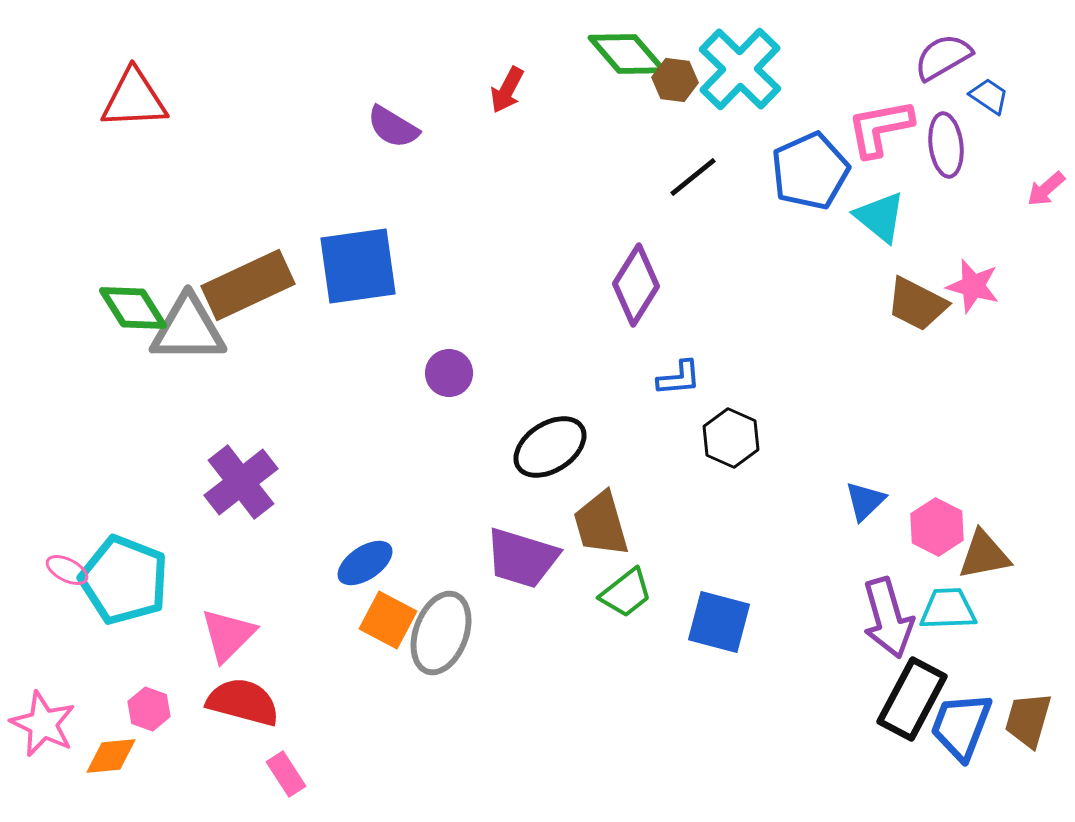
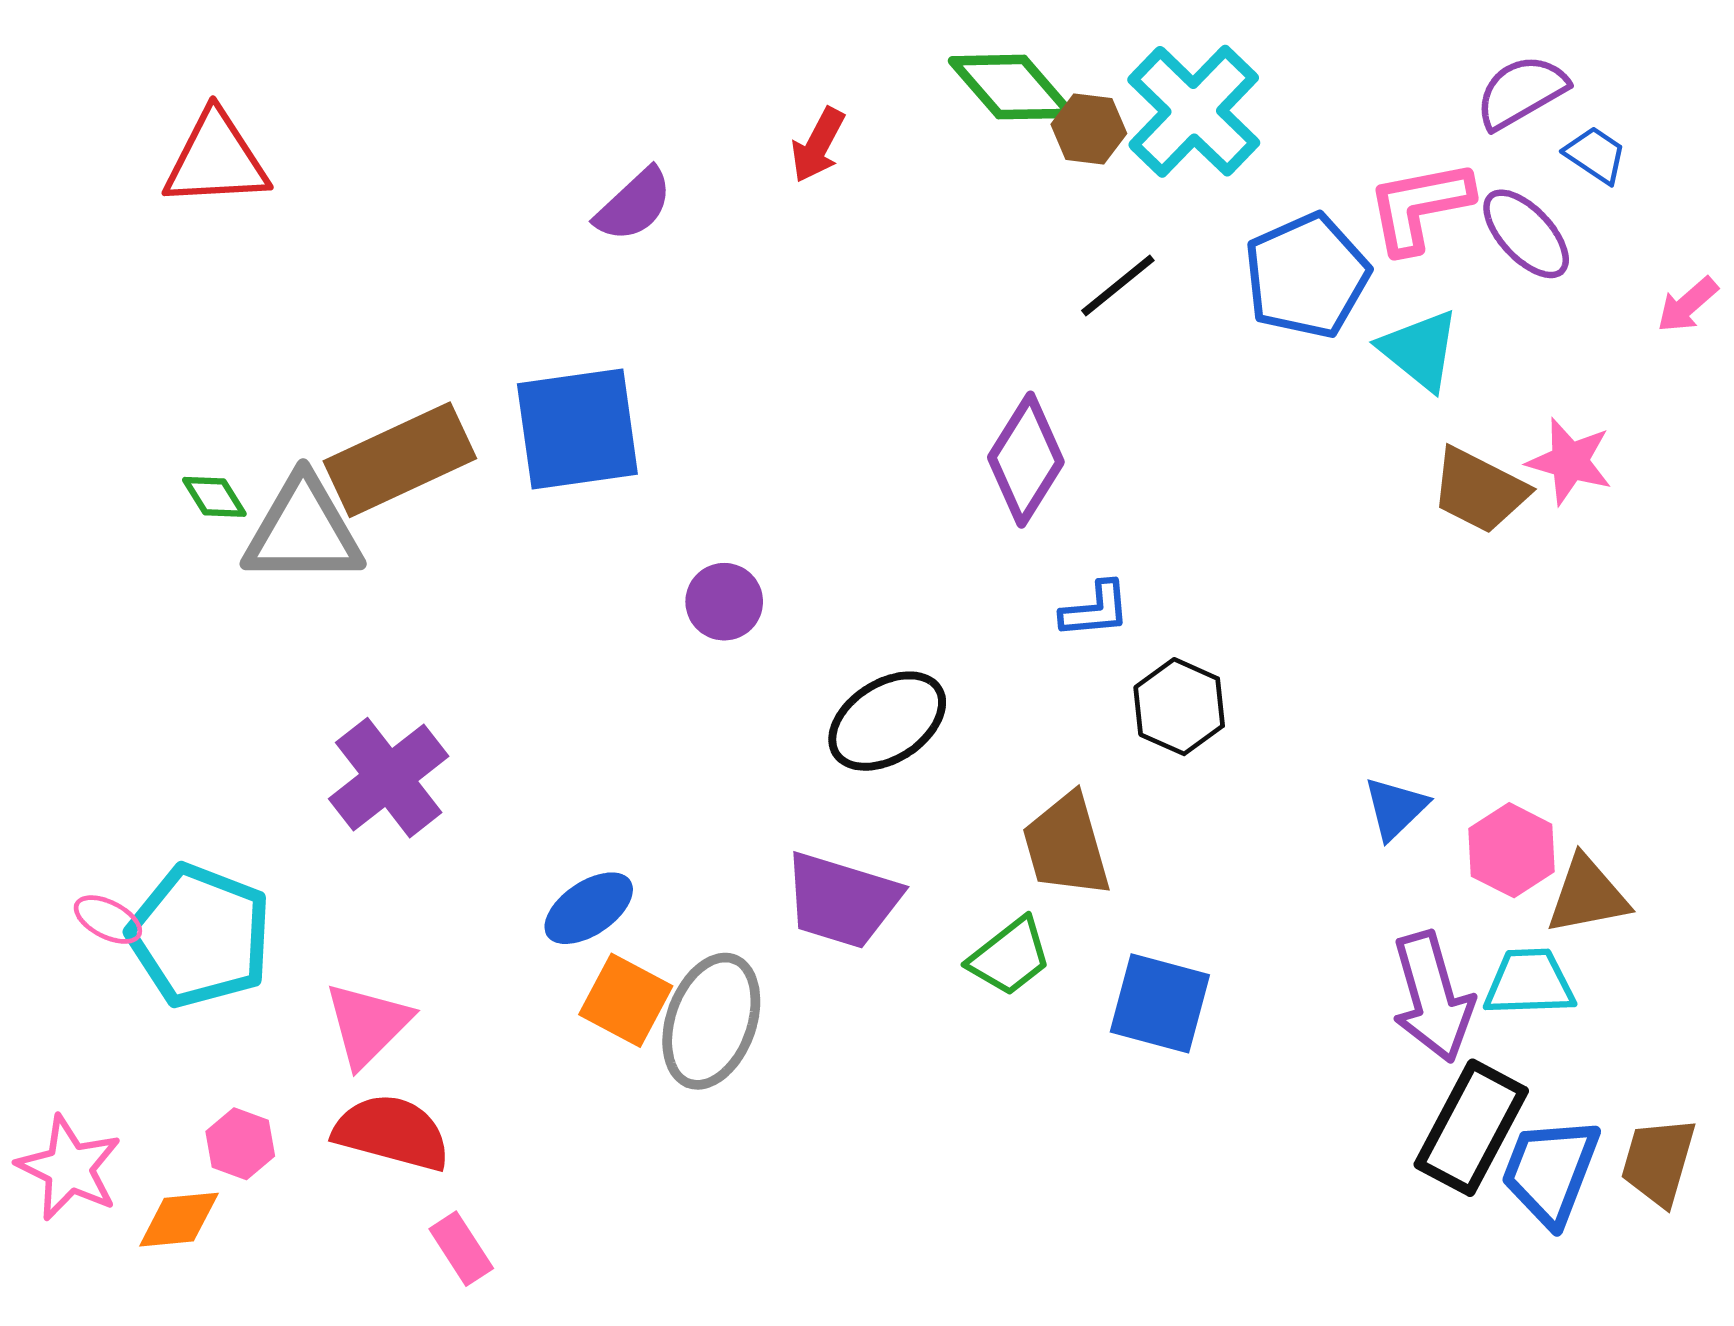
purple semicircle: (393, 127) -> (634, 205), turned -74
purple ellipse: (946, 145) -> (1526, 234), turned -36
green diamond: (133, 308) -> (214, 497), size x0.6
brown trapezoid: (601, 524) -> (1066, 845), moved

